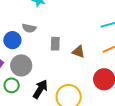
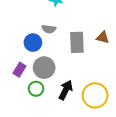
gray rectangle: (55, 44) -> (77, 42), size x1.5
brown triangle: (78, 52) -> (103, 37), moved

